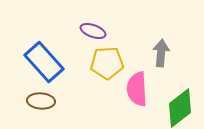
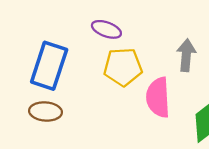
blue rectangle: (44, 62) -> (49, 66), turned 60

